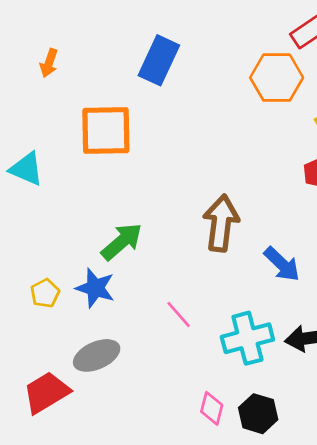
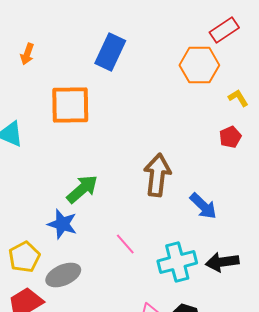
yellow pentagon: (45, 293) -> (24, 257), moved, size x1.4

